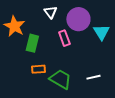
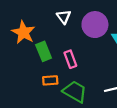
pink rectangle: (64, 38) -> (70, 59), moved
green rectangle: (32, 43) -> (44, 51), turned -36

